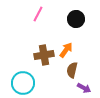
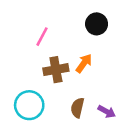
pink line: (38, 14) -> (42, 37), moved
brown semicircle: (72, 70) -> (77, 108), moved

